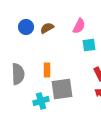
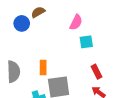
brown semicircle: (47, 28) -> (38, 12), moved

